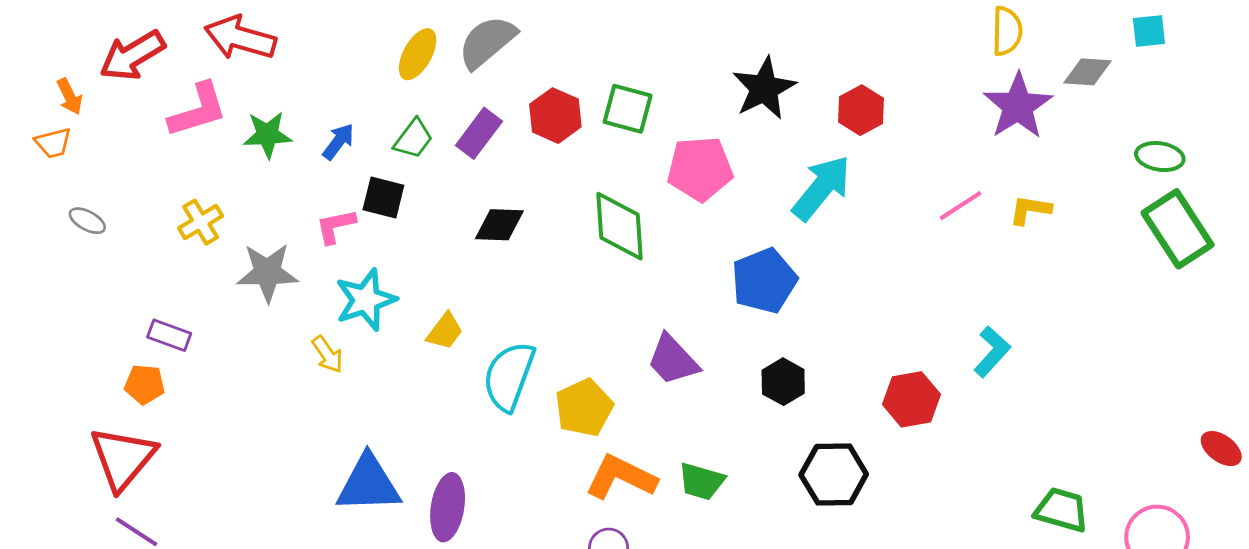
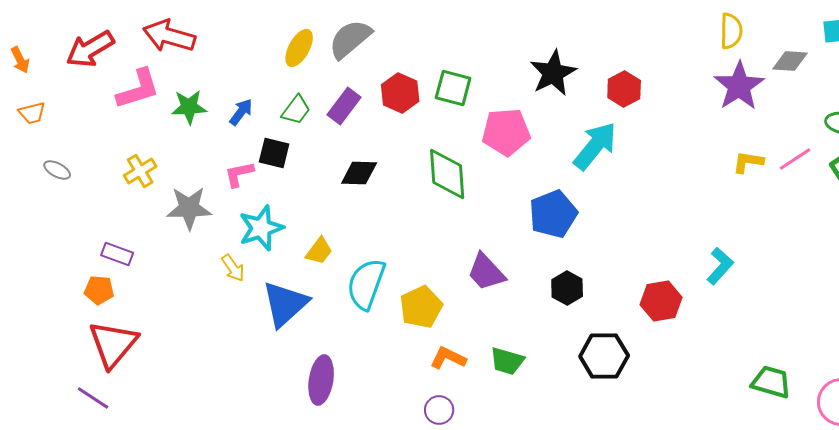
orange arrow: (70, 96) -> (20, 60), moved
pink line: (961, 206) -> (795, 159), moved
red triangle: (123, 458) -> (113, 344), moved
orange L-shape: (621, 477) -> (448, 358), size x0.7
blue triangle: (368, 484) -> (285, 304), moved, turned -40

